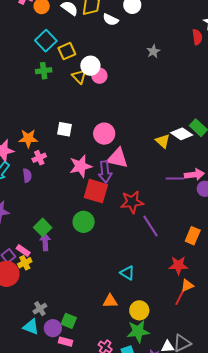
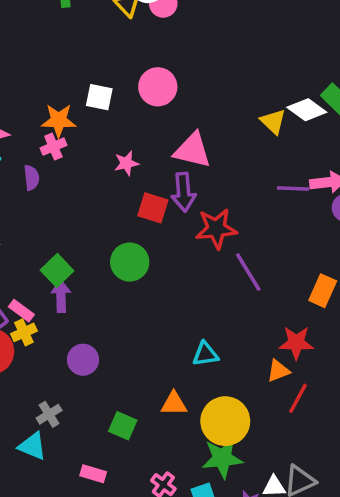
pink circle: (104, 134) -> (158, 87), moved
orange star: (28, 138) -> (59, 120), moved
pink star: (81, 166) -> (126, 163), size x0.6
purple arrow: (105, 172) -> (183, 192), moved
red square: (96, 191) -> (153, 208), size x0.7
cyan triangle: (127, 273) -> (205, 354), turned -42
orange triangle: (187, 285) -> (278, 371), moved
yellow circle: (139, 310) -> (225, 421), size x1.4
green square: (69, 321) -> (123, 426), moved
purple circle: (53, 328) -> (83, 360), moved

